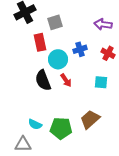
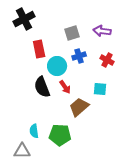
gray square: (55, 22) -> (72, 33), moved
brown trapezoid: (90, 119) -> (79, 107), moved
cyan semicircle: (35, 124) -> (34, 131), turned 56

